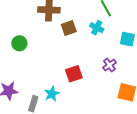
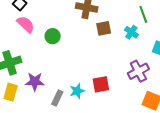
purple cross: (110, 65) -> (138, 71), size x1.5
red square: (74, 74) -> (101, 84), moved

